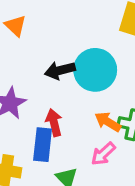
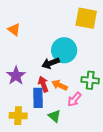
black arrow: (60, 70) -> (51, 63), moved
orange arrow: (108, 122) -> (60, 85), moved

